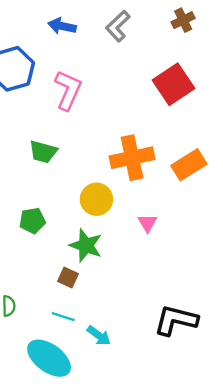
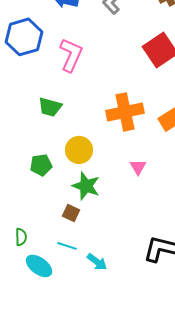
yellow circle: (96, 199) -> (79, 150), moved
cyan ellipse: (49, 358) -> (39, 266), moved, size x0.7

